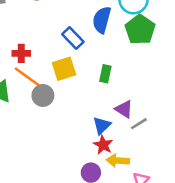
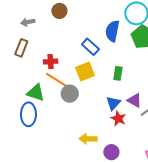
blue triangle: (102, 126) -> (113, 103), moved
red star: (103, 145) -> (118, 118), moved
yellow arrow: (118, 161) -> (88, 139), moved

